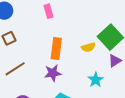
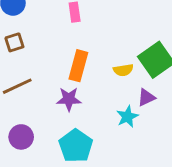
purple triangle: (115, 61) -> (146, 97), moved

